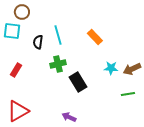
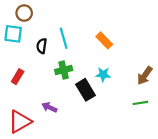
cyan star: (111, 68) -> (103, 74), moved
brown arrow: (132, 69) -> (145, 76), turned -30
purple arrow: (69, 117) -> (49, 107), moved

